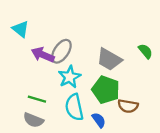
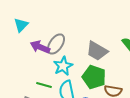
cyan triangle: (21, 29) -> (21, 25), turned 35
green line: (37, 99) -> (44, 85), moved

